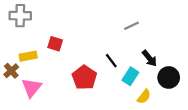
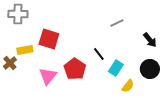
red square: (55, 44) -> (49, 39), size x1.5
black arrow: (150, 58) -> (150, 40), moved
pink triangle: (31, 88) -> (48, 76), moved

